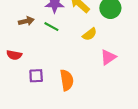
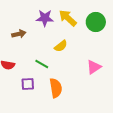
green line: (51, 27) -> (42, 64), moved
yellow semicircle: (90, 34) -> (61, 46), moved

